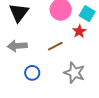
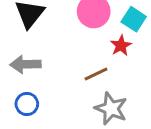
brown line: (55, 46) -> (96, 74), moved
blue circle: (32, 73) -> (27, 104), moved

